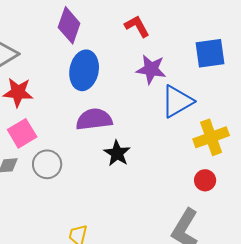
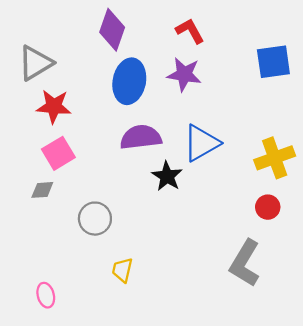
purple star: (151, 69) -> (184, 74), moved
blue triangle: (177, 101) -> (201, 143), moved
gray circle: (47, 164) -> (95, 219), moved

